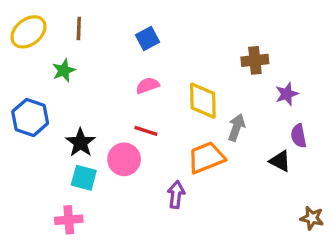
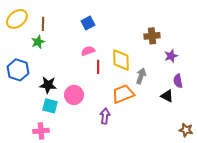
brown line: (79, 29) -> (43, 24), moved
red line: (146, 131) -> (98, 67), moved, turned 72
black star: (80, 143) -> (48, 85), turned -30

